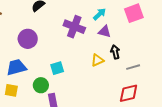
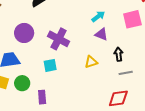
purple cross: (74, 27) -> (59, 39), moved
black arrow: (115, 52) -> (119, 54), moved
green circle: (41, 85) -> (22, 83), moved

